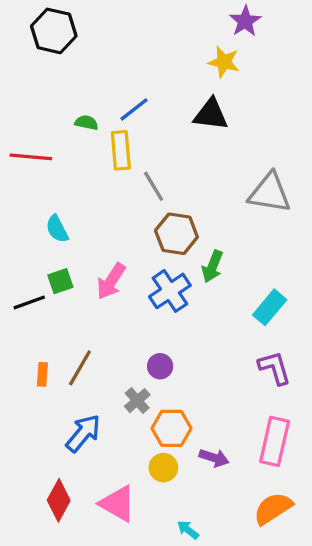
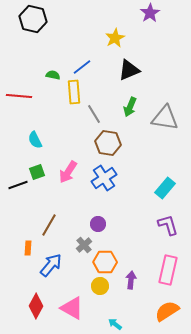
yellow star: (224, 62) -> (115, 38), moved, turned 30
black triangle: (211, 114) -> (129, 70), turned -30
green arrow: (212, 266) -> (130, 107), moved
orange rectangle: (42, 374) -> (28, 248), moved
purple arrow: (214, 458) -> (131, 280), turned -102

